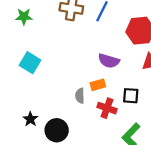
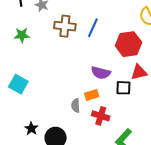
cyan square: (30, 63) -> (18, 84), moved
black square: (131, 96) -> (123, 88), moved

